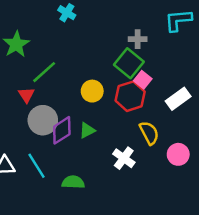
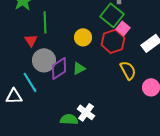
green line: (44, 72) -> (45, 22), turned -50
white cross: (124, 158) -> (86, 112), moved
cyan line: (36, 166) -> (30, 82), moved
green semicircle: (73, 182) -> (69, 119), moved

